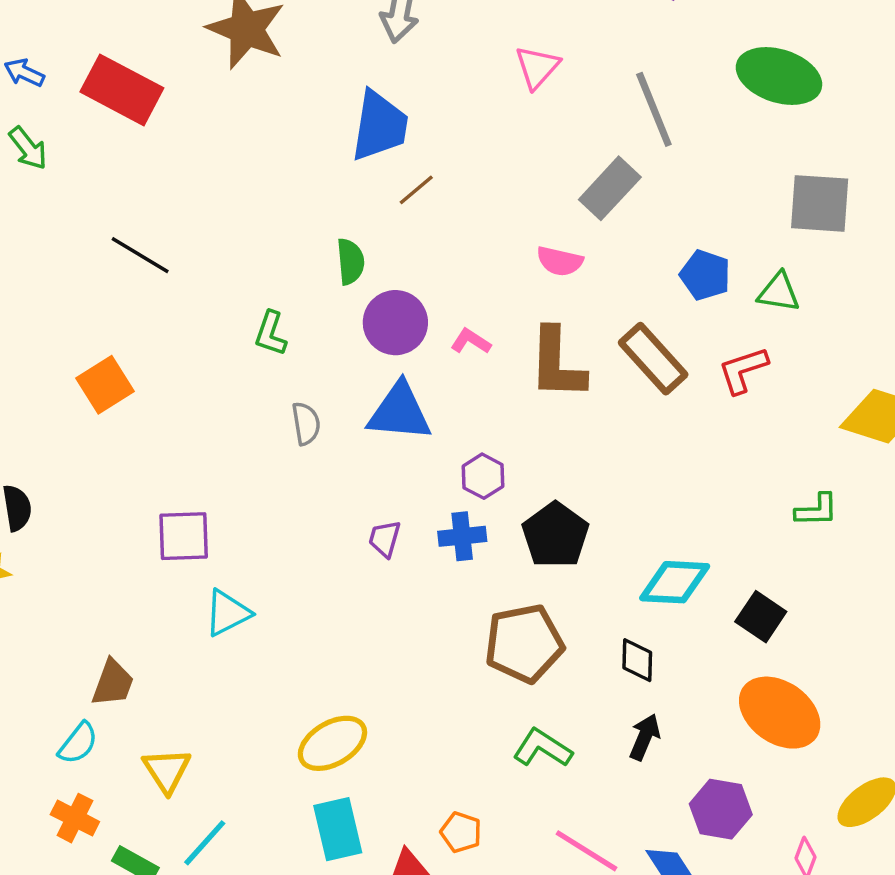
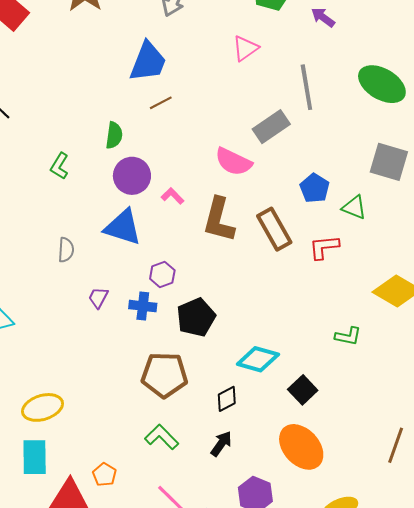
pink semicircle: (560, 261) -> (233, 162), size x1.4
gray semicircle: (306, 424) -> (66, 250), moved
black diamond: (637, 660) -> (227, 399), turned 48

